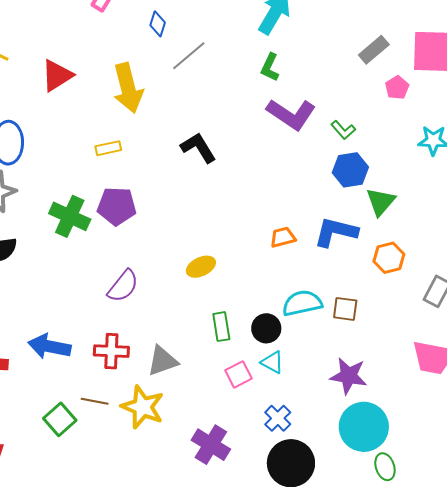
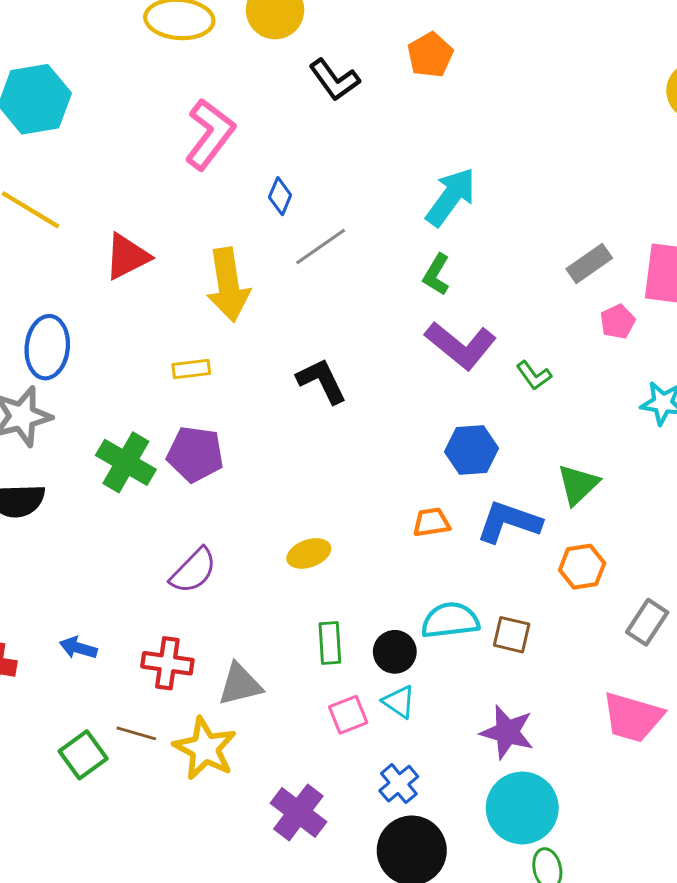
blue hexagon: (350, 170) -> (472, 450), moved
blue arrow: (49, 346) -> (78, 648), size x0.6

